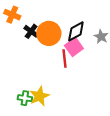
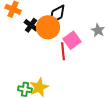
black diamond: (76, 31) -> (57, 14), moved

